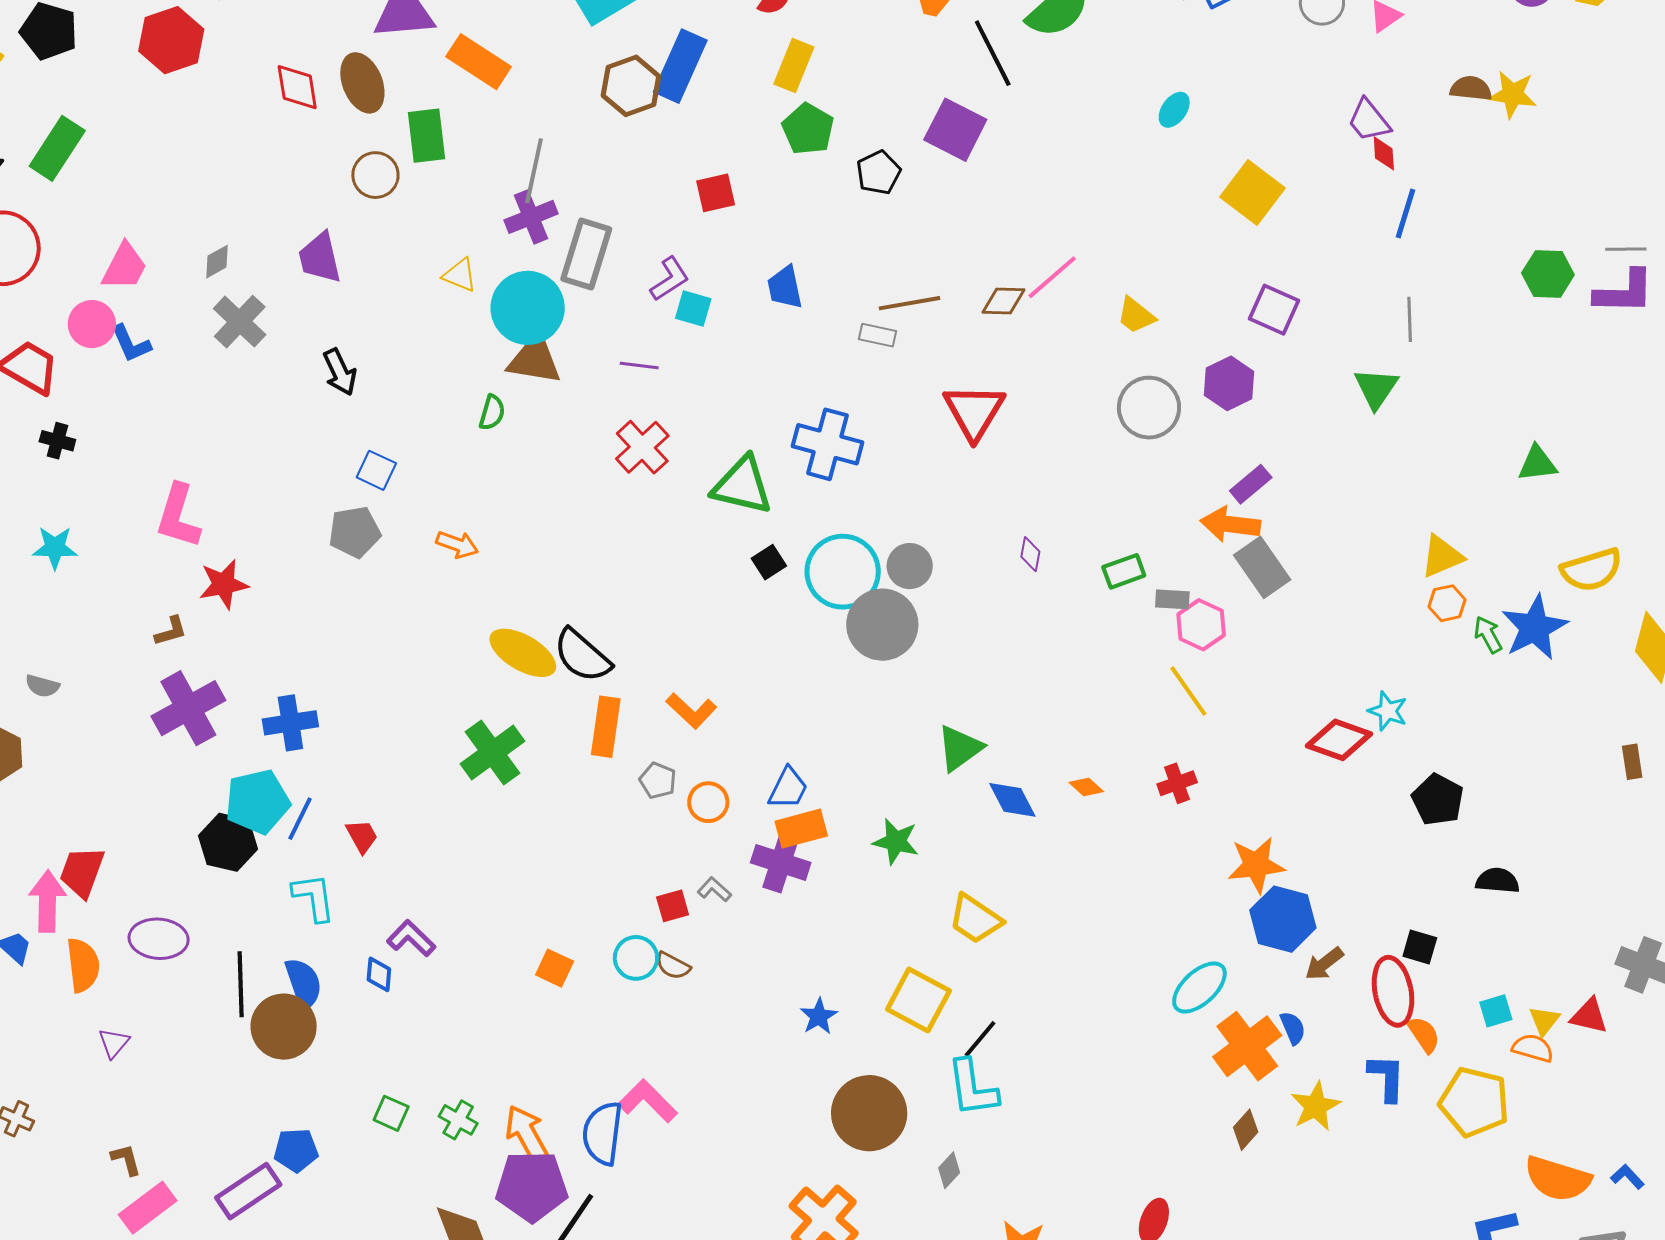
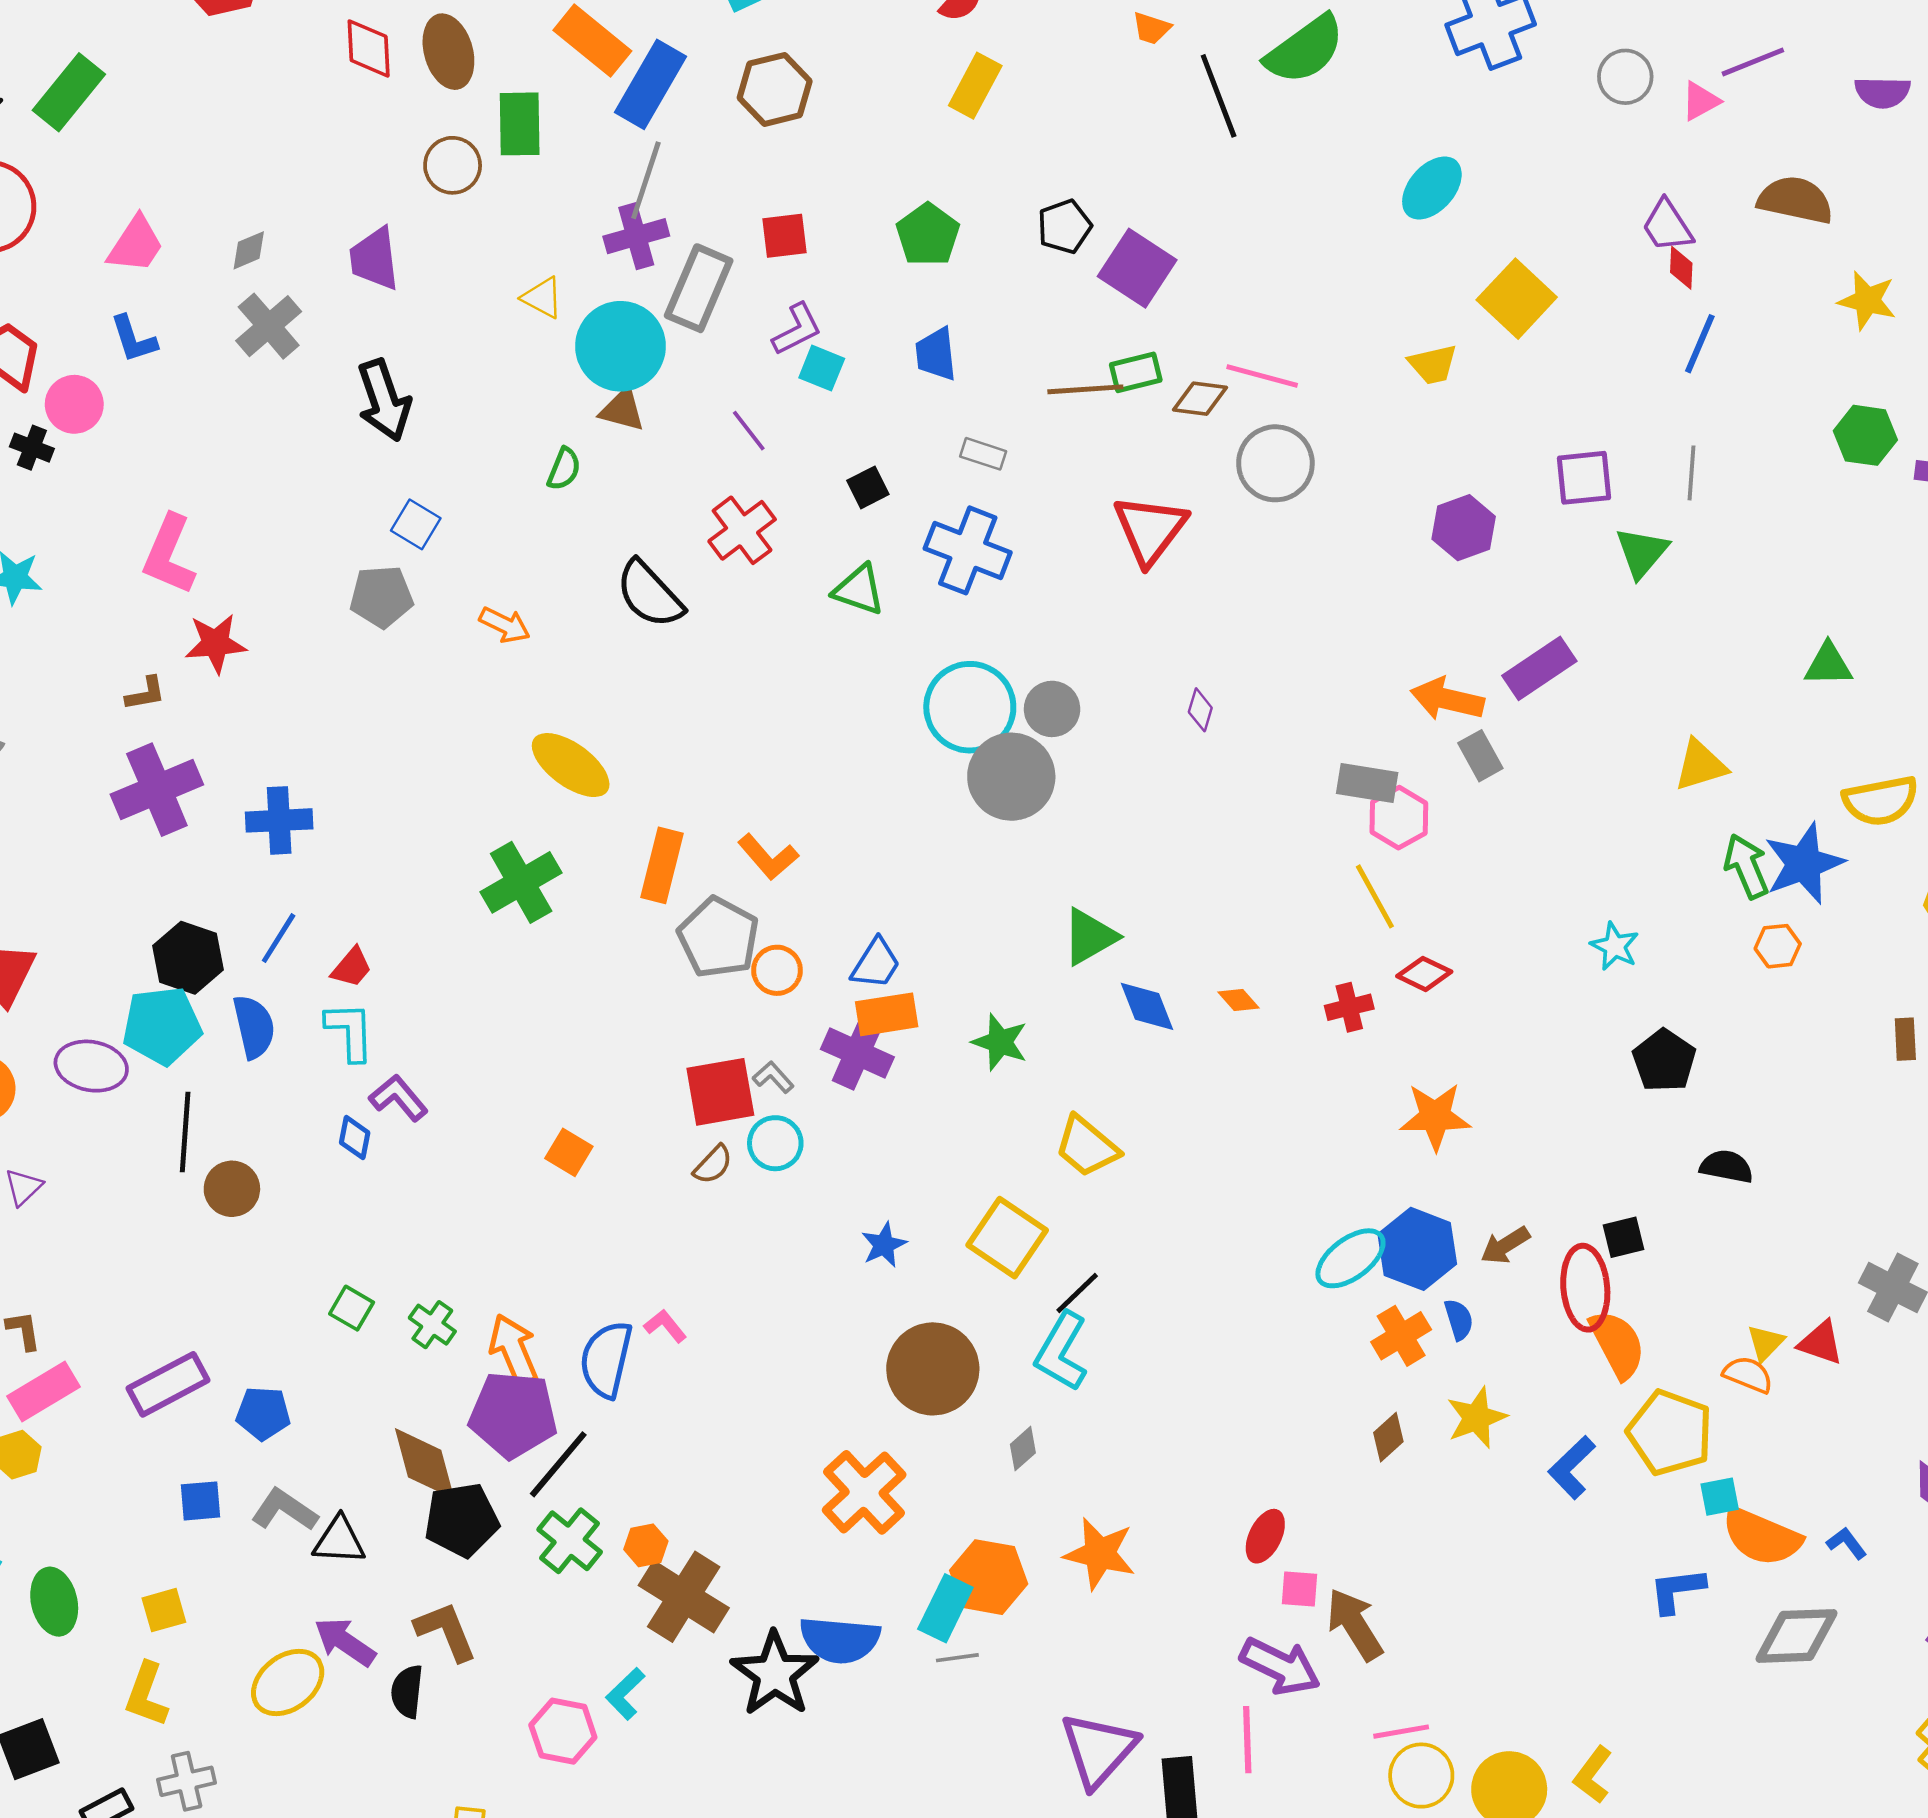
blue rectangle: (680, 66) -> (650, 84), moved
brown semicircle: (1471, 88) -> (1795, 200), size x1.5
yellow star: (1513, 94) -> (1867, 300), moved
cyan ellipse: (1174, 110) -> (1432, 188), size x1.5
green pentagon: (808, 129) -> (928, 235), moved
purple square: (955, 130) -> (1137, 268), moved
red square: (716, 193) -> (785, 236), moved
pink line: (1052, 277) -> (1262, 376), turned 50
purple square: (1274, 310) -> (1584, 478), moved, turned -36
yellow trapezoid: (1136, 315) -> (1433, 364), moved, turned -57
pink circle: (92, 324) -> (74, 404), moved
gray rectangle: (877, 335) -> (983, 454), moved
brown triangle: (535, 359) -> (622, 410), size x0.7
purple line: (639, 366) -> (749, 431), turned 39
black arrow: (340, 372) -> (384, 400), size x1.4
gray circle: (1149, 408) -> (1275, 463), moved
purple rectangle: (1251, 484) -> (1539, 668), moved, size x1.4
green triangle: (742, 486) -> (859, 590), size x0.7
black square: (769, 562) -> (868, 487), moved
gray rectangle: (1262, 567) -> (1480, 756), size x0.7
green rectangle: (1124, 571) -> (1136, 372), moved
gray rectangle: (1172, 599) -> (1367, 783), size x1.4
orange hexagon: (1447, 603) -> (1778, 946), moved
green arrow: (1488, 635) -> (1746, 866), size x1.4
black semicircle: (582, 656) -> (650, 594), moved
red diamond: (1339, 740) -> (1424, 974), moved, size x0.7
gray pentagon: (658, 781) -> (718, 938), size x1.8
cyan pentagon: (257, 802) -> (162, 1026), moved
red trapezoid: (362, 836) -> (352, 967), turned 63
cyan L-shape: (314, 897) -> (350, 1031), moved
red square: (673, 906) -> (720, 1092), size x1.8
blue hexagon: (1283, 919) -> (1417, 1249), moved
black square: (1420, 947) -> (1624, 1237), turned -36
cyan circle: (636, 958) -> (775, 1143), moved
brown semicircle: (673, 966) -> (713, 1165), turned -81
blue semicircle: (303, 983) -> (254, 1027), moved
cyan square: (1496, 1011) -> (1720, 1497), moved
brown circle: (284, 1027) -> (232, 1189), size x0.7
orange semicircle: (1424, 1035) -> (1617, 1344), size x1.5
orange cross: (1247, 1046) -> (1401, 1336), size x0.7
blue L-shape: (1387, 1078) -> (1572, 1468), moved, turned -142
cyan L-shape: (972, 1088) -> (1062, 1352), turned 32
pink L-shape: (648, 1101) -> (665, 1326), size x0.6
blue pentagon: (296, 1150) -> (263, 1413), moved

